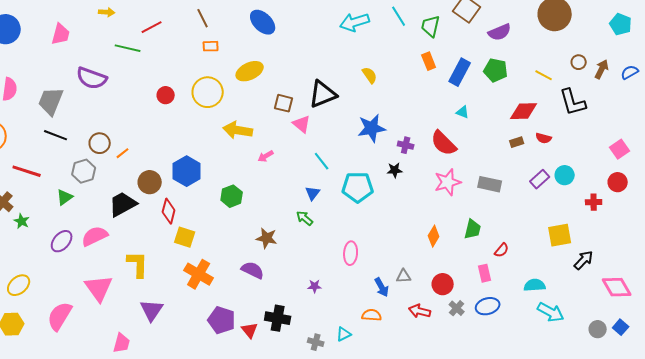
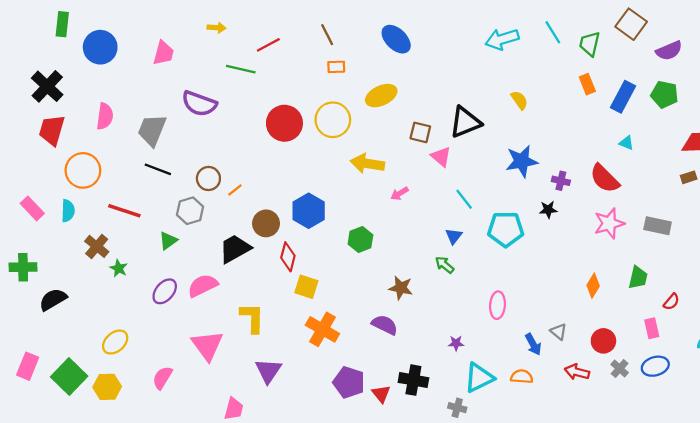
red circle: (166, 95) -> (284, 123), size x1.8
gray triangle: (404, 276) -> (559, 332), turned 42
pink semicircle: (60, 316) -> (162, 378), size x0.7
cyan triangle: (344, 334) -> (479, 378), moved, size x1.8

